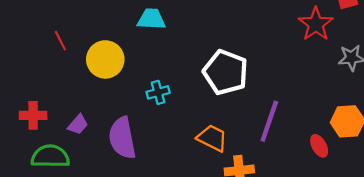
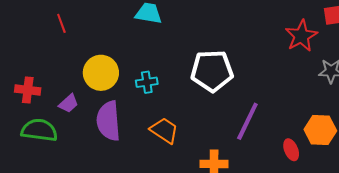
yellow circle: (105, 59) -> (101, 73), moved
white pentagon: (226, 72) -> (212, 71), turned -30
orange trapezoid: (212, 138) -> (164, 130), moved

